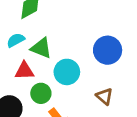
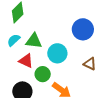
red triangle: (24, 71) -> (26, 61), turned 42

